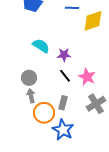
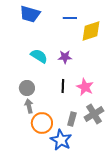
purple star: (64, 55) -> (65, 57), moved
black line: (65, 76) -> (63, 86), turned 40
gray rectangle: (63, 103) -> (72, 119), moved

